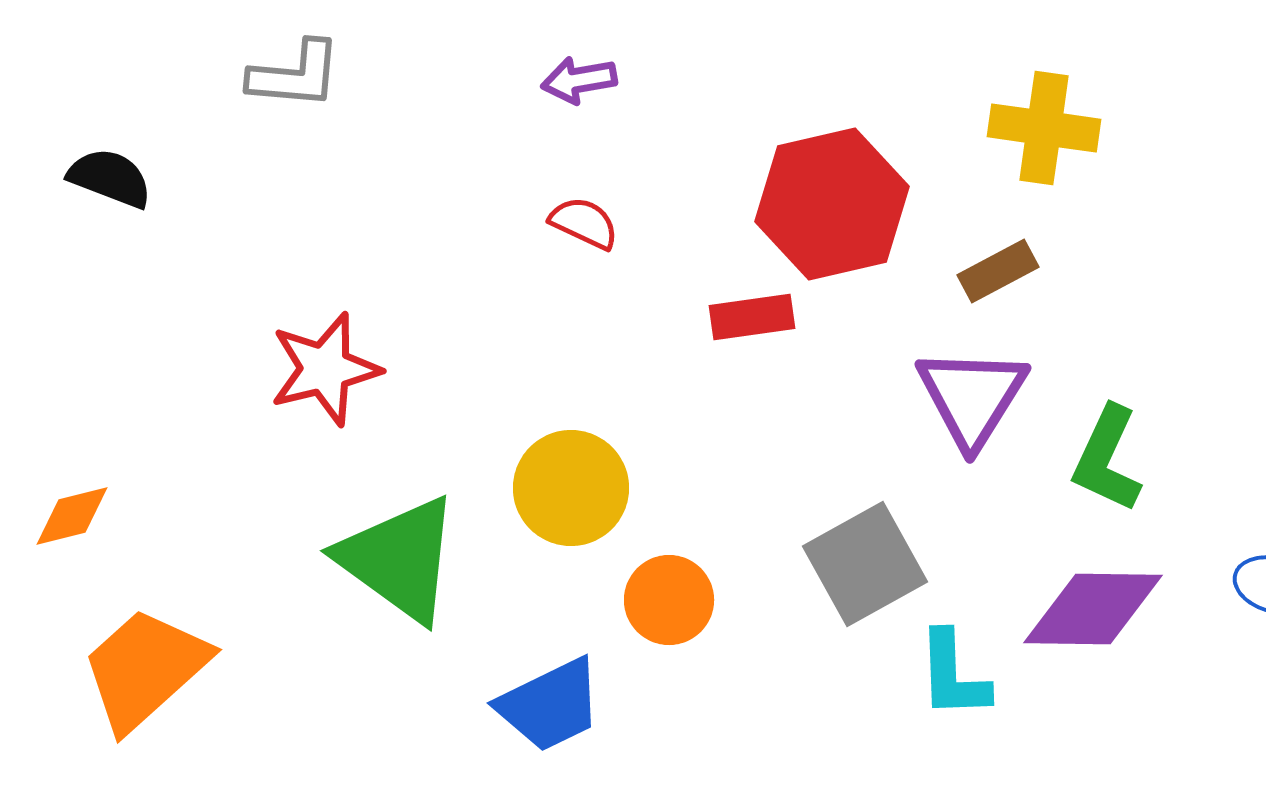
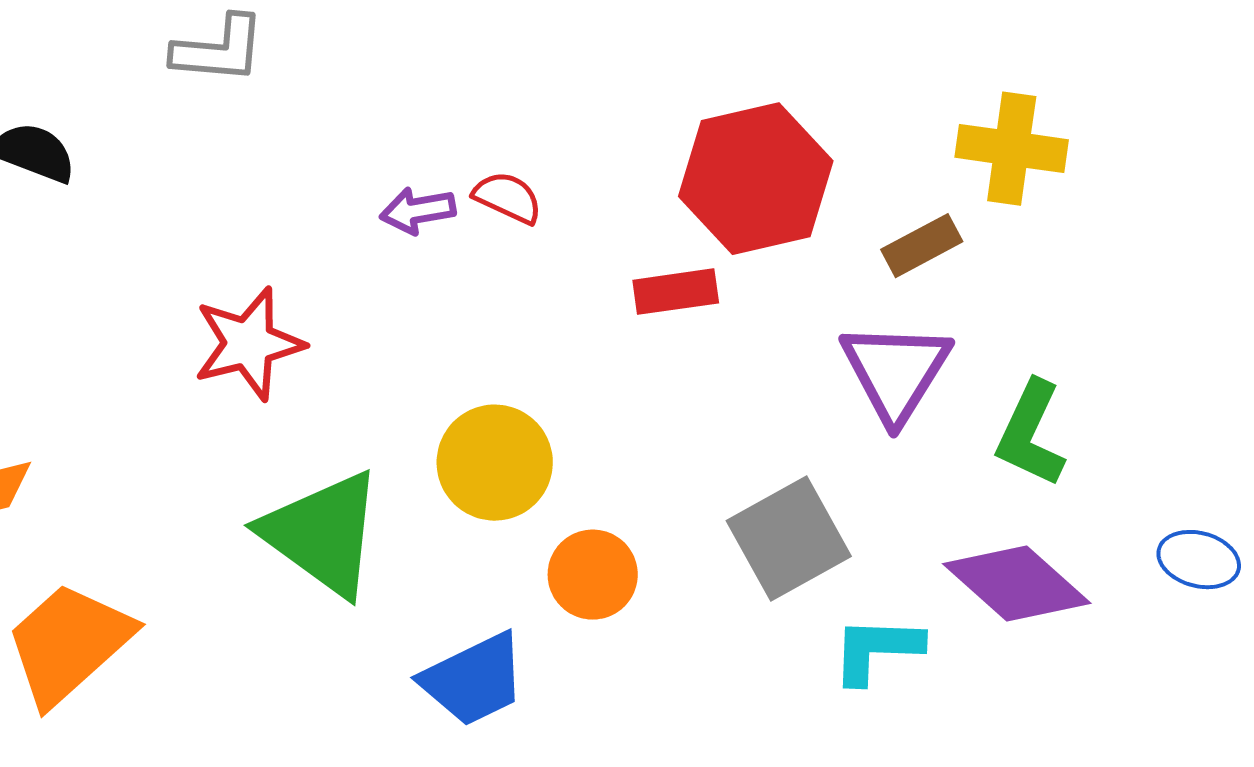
purple arrow: (579, 80) -> (418, 211), moved
yellow cross: (1044, 128) -> (1012, 149), moved
purple diamond: (1093, 609) -> (1017, 584), turned 41
cyan L-shape: (953, 675) -> (877, 650), turned 94

